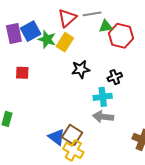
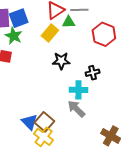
green triangle: (106, 26) -> (69, 22), moved
green star: (47, 39) -> (14, 36), moved
gray arrow: (103, 117) -> (76, 109), turned 30

